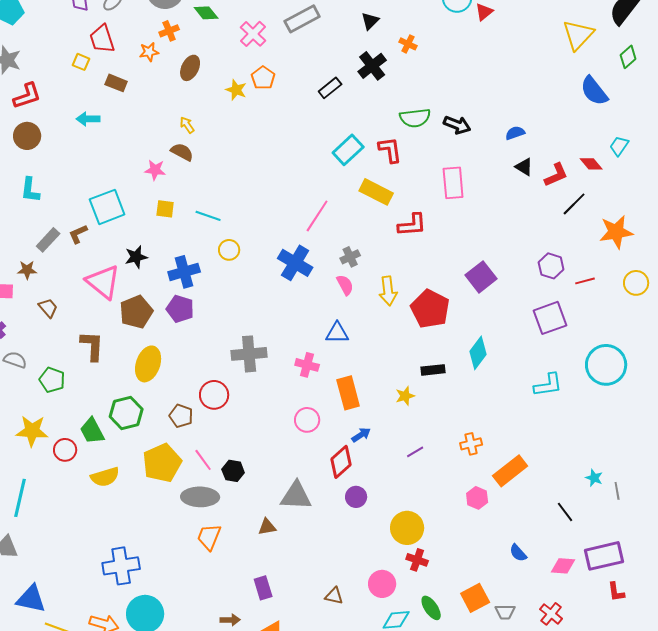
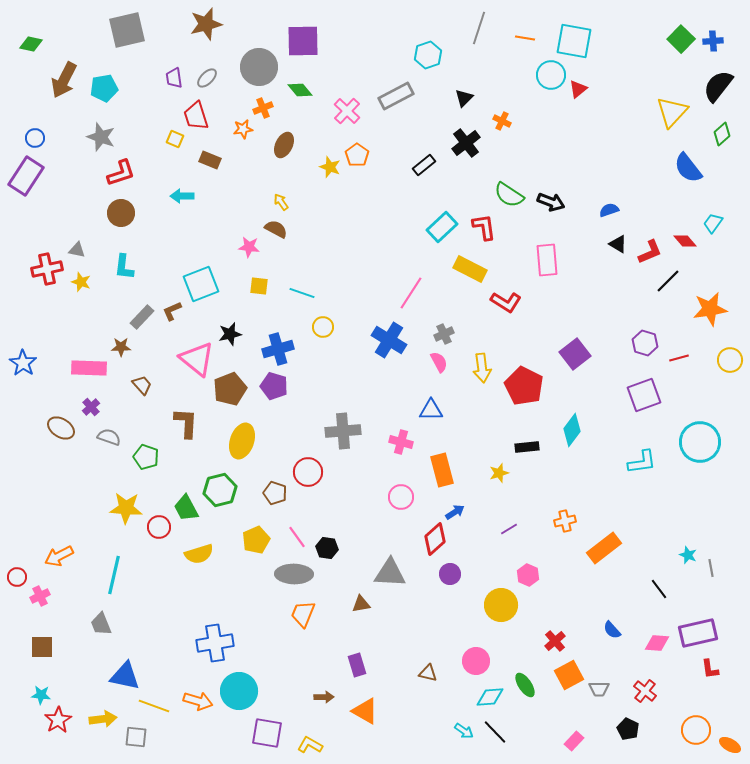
green semicircle: (415, 118) -> (509, 195), turned 40
red L-shape: (412, 225) -> (506, 302), turned 36
yellow pentagon: (162, 463) -> (256, 540), size x0.7
pink hexagon: (477, 498) -> (528, 575), moved
red cross: (417, 560) -> (555, 641), moved, turned 30

